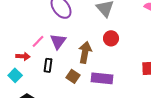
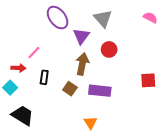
purple triangle: (58, 41) -> (81, 36), moved

